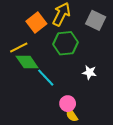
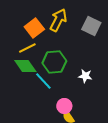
green hexagon: (66, 43) -> (54, 62), moved
yellow line: (19, 47) -> (27, 48), moved

